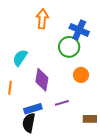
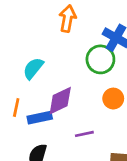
purple diamond: (42, 80) -> (60, 101), turned 50
blue rectangle: (33, 109) -> (40, 118), moved

